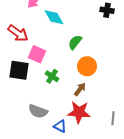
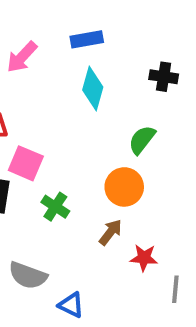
cyan diamond: (54, 17) -> (93, 89), moved, turned 45
green semicircle: (75, 42) -> (142, 140), moved
red star: (79, 112) -> (144, 258), moved, size x0.6

